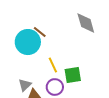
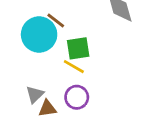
yellow line: (53, 65) -> (74, 67), turned -35
green square: (73, 75) -> (78, 48), moved

